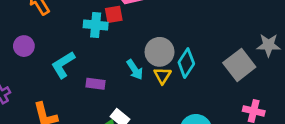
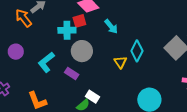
gray circle: (160, 52) -> (82, 51), moved
cyan arrow: (135, 70) -> (111, 27), moved
purple rectangle: (96, 84) -> (72, 74), turned 32

